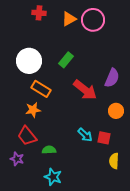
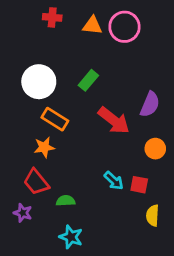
orange triangle: (69, 19) -> (92, 25), turned 35

